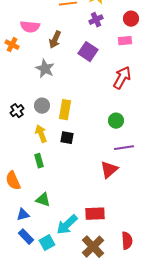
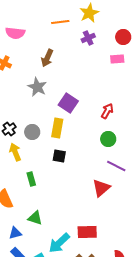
pink semicircle: (30, 27) -> (15, 33), moved
purple square: (88, 52) -> (68, 103), moved
red arrow: (122, 78) -> (107, 111), moved, size x0.7
gray circle: (42, 106) -> (32, 132), moved
yellow arrow: (41, 134) -> (15, 152), moved
purple line: (124, 148) -> (116, 166), turned 36

